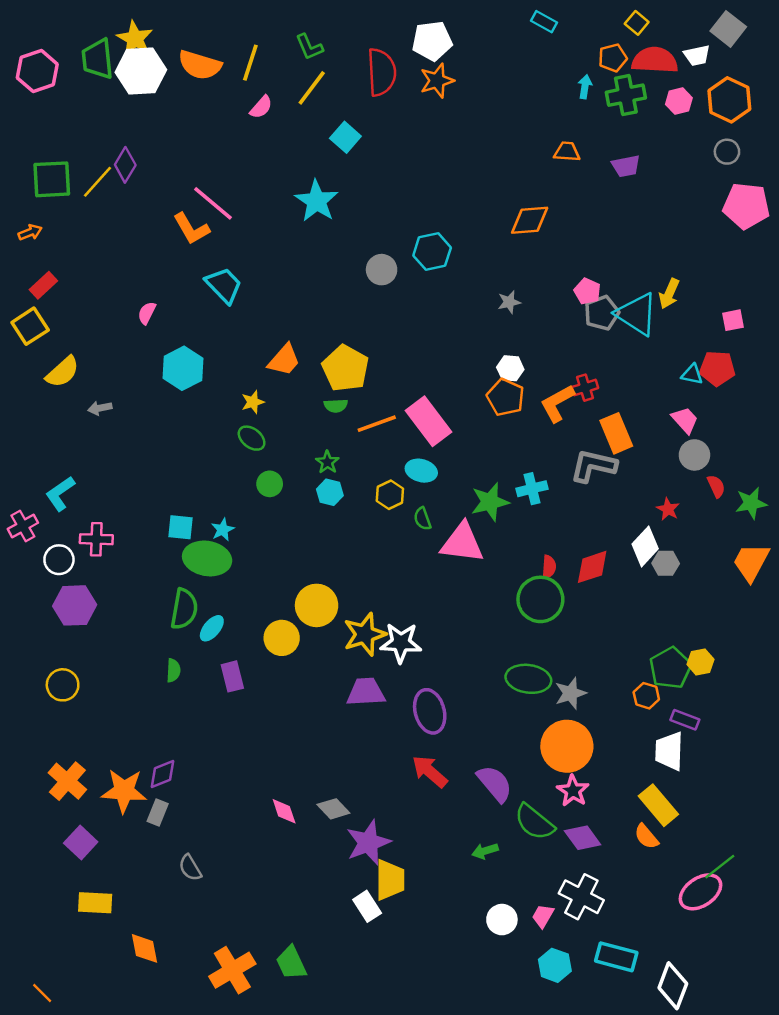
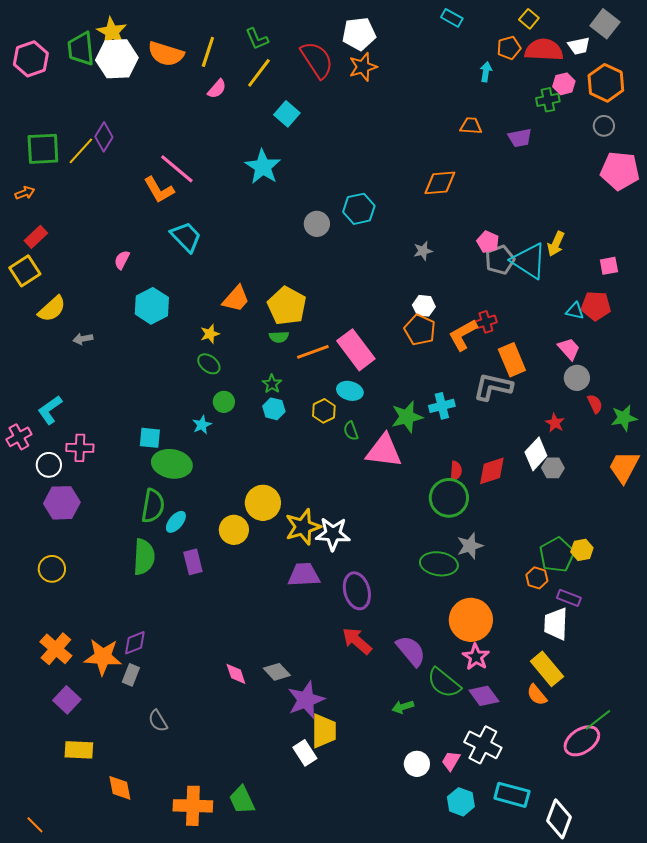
red semicircle: (382, 72) -> (317, 60), turned -30
green cross: (626, 95) -> (548, 100), moved, size x0.7
cyan star: (223, 530) -> (202, 425), moved
green semicircle: (173, 670) -> (144, 557), size x1.8
gray star: (571, 693) -> (470, 546), moved
orange cross: (232, 970) -> (193, 806), turned 33

